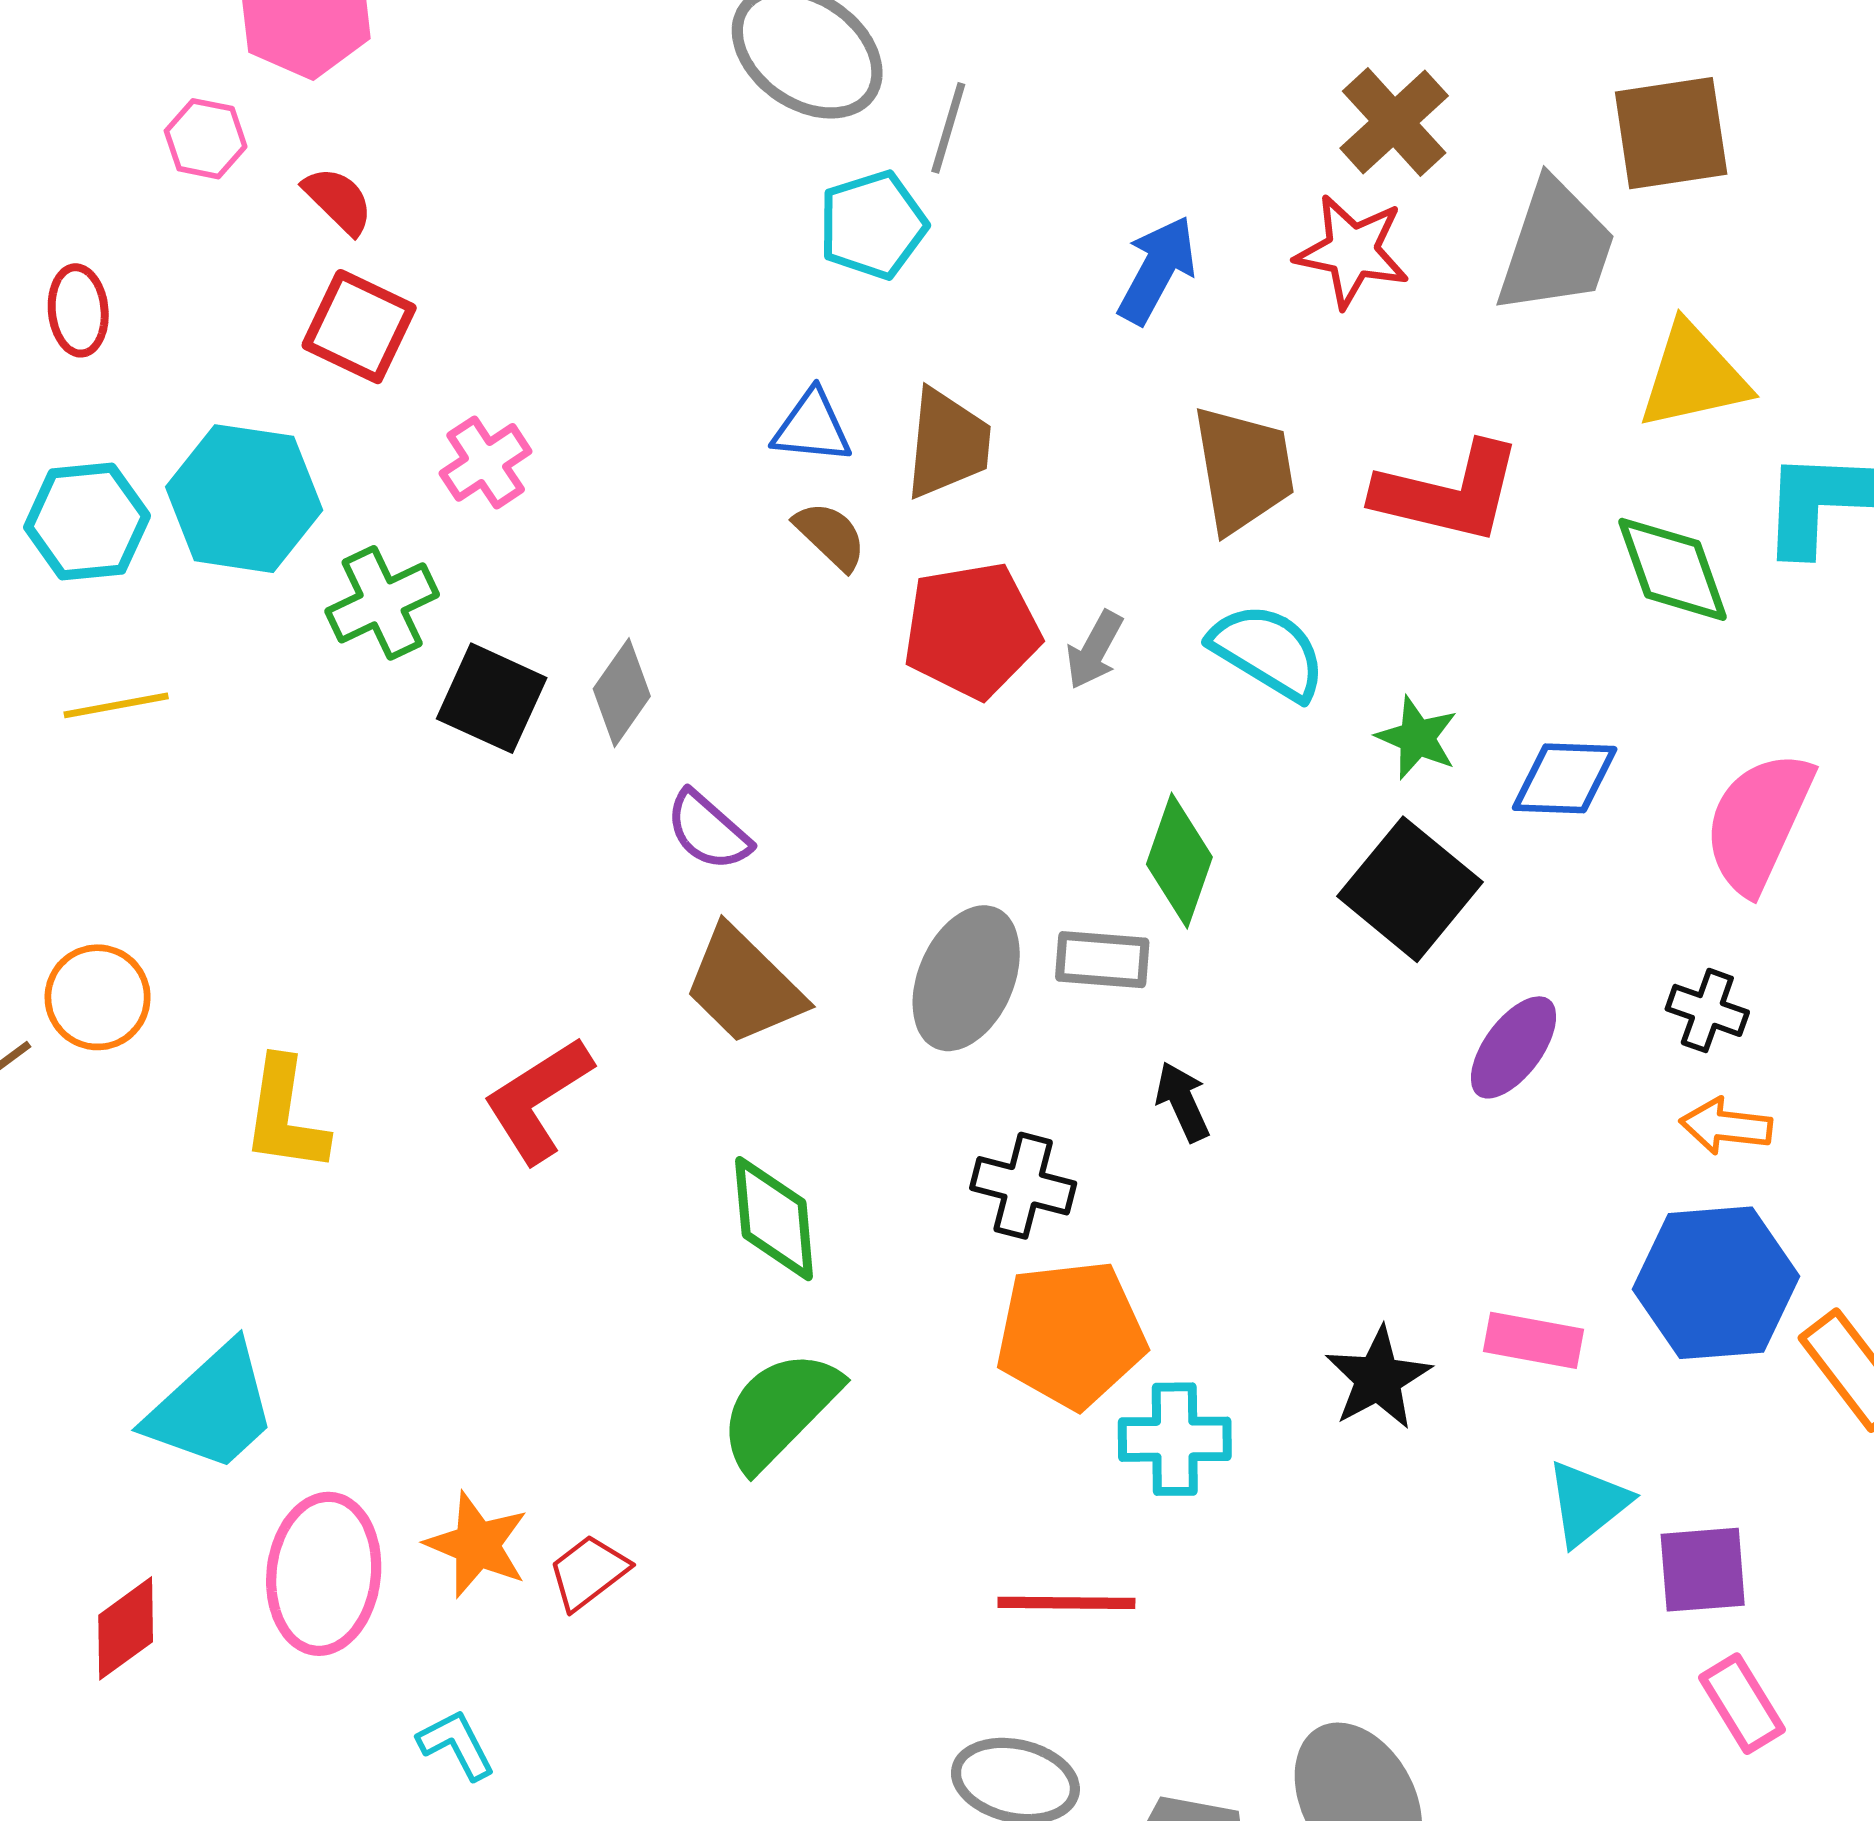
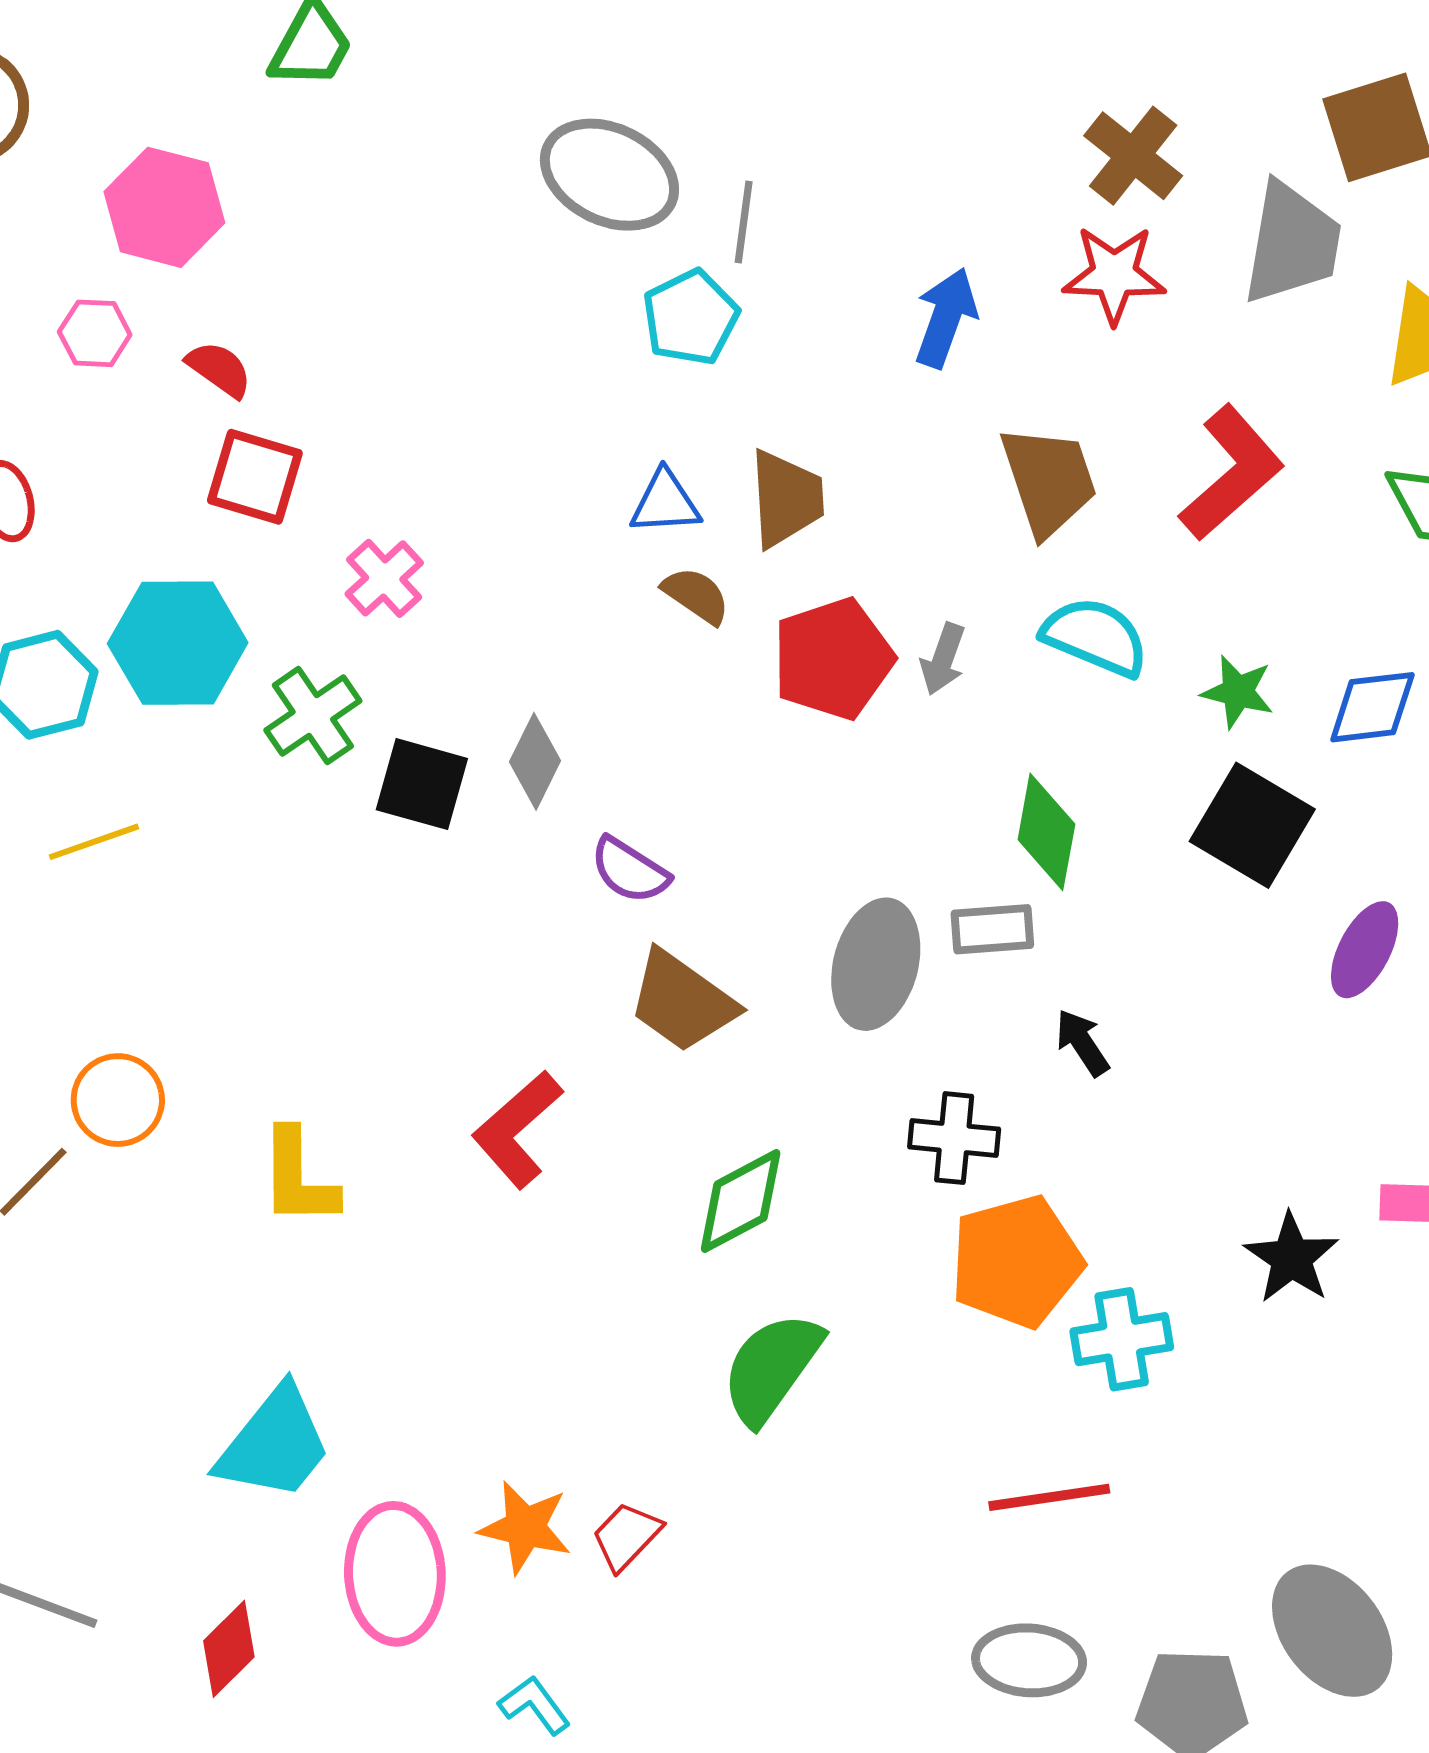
red L-shape: (1448, 493) -> (1232, 473), turned -46
green diamond: (774, 1219) -> (741, 1201), turned 76

